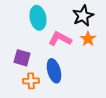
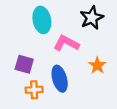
orange star: (88, 39) -> (97, 65), moved

